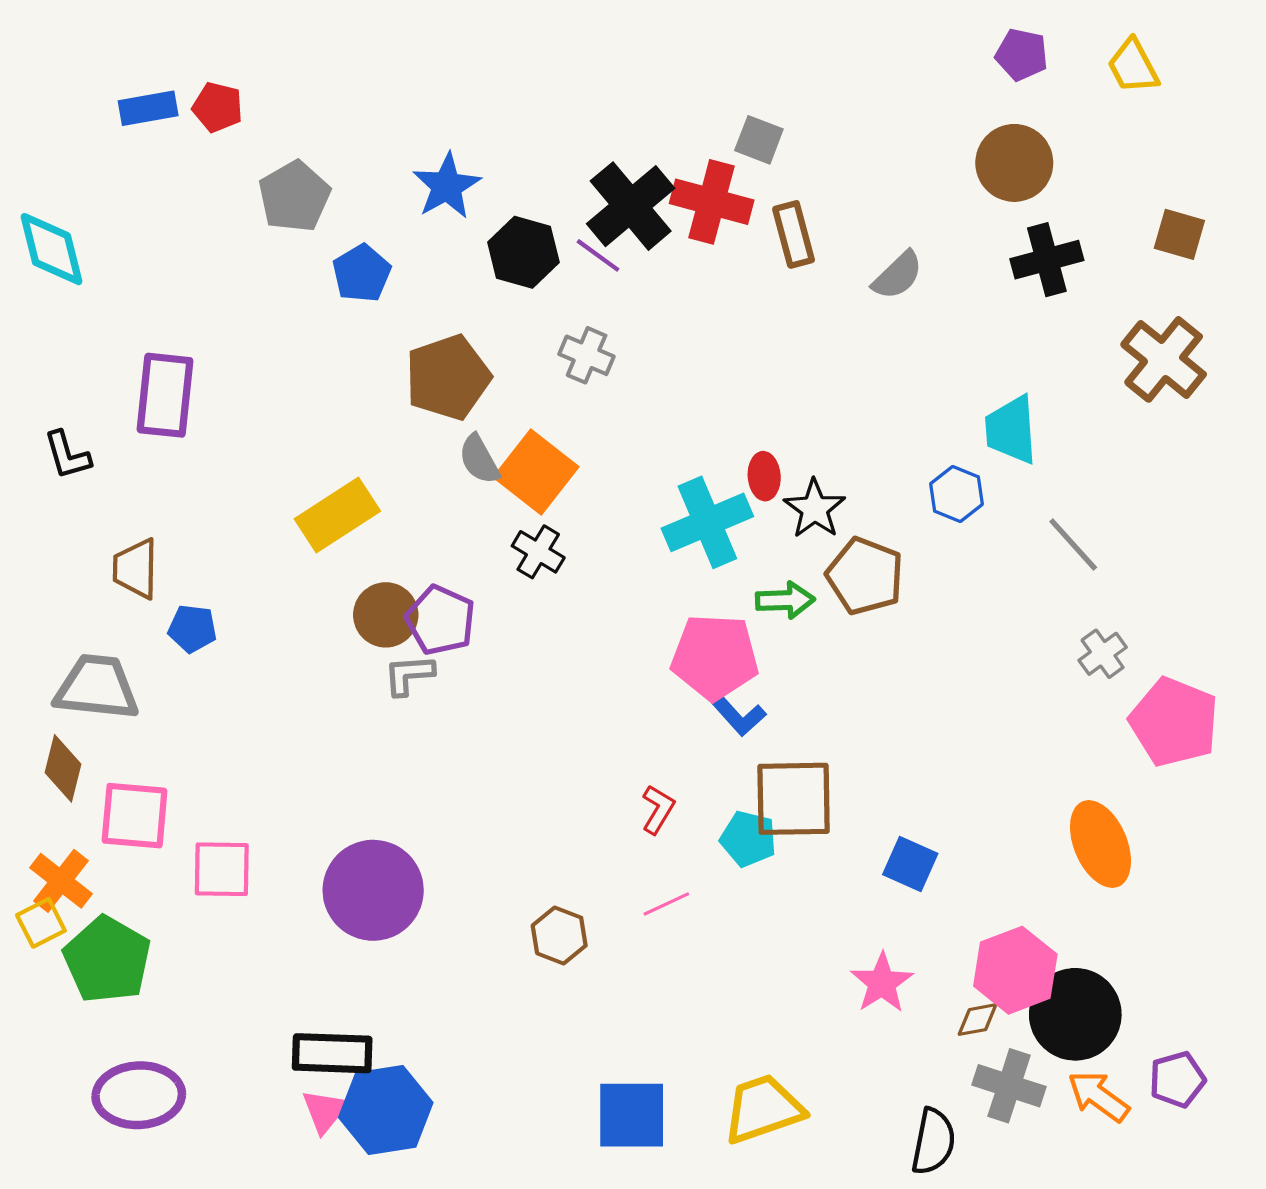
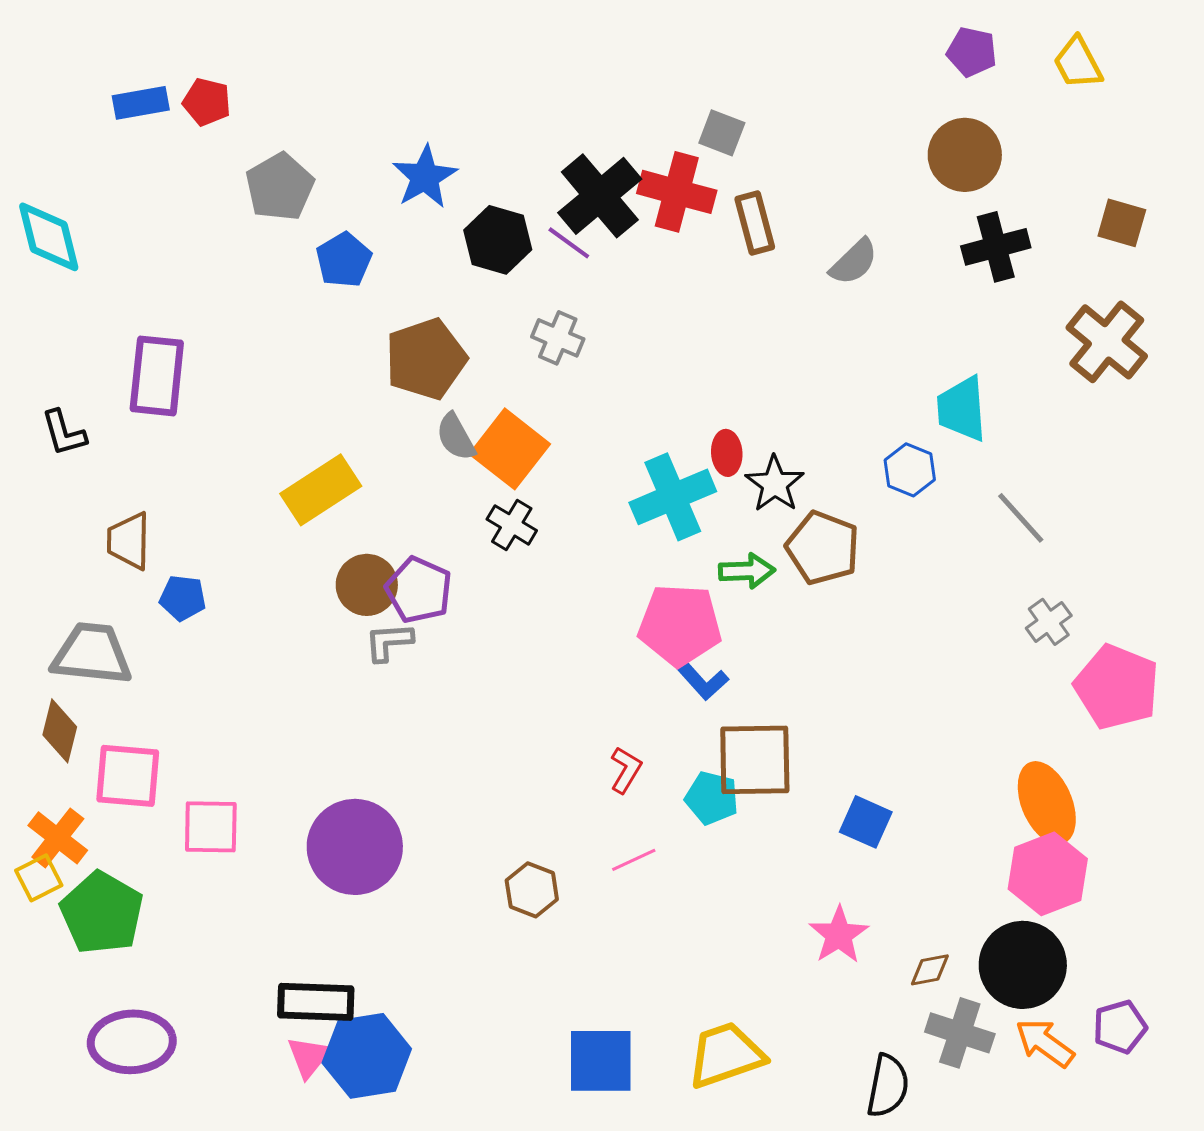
pink hexagon: (1015, 970) -> (1048, 874), moved

